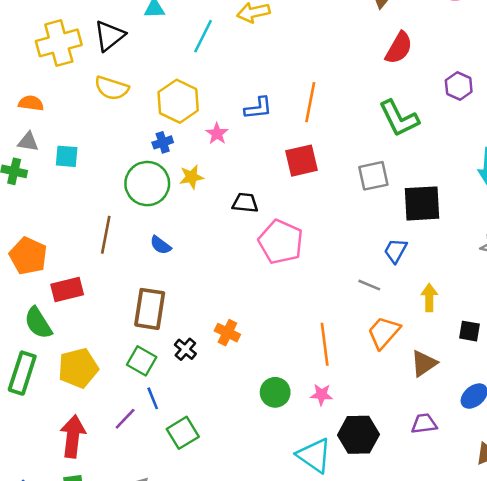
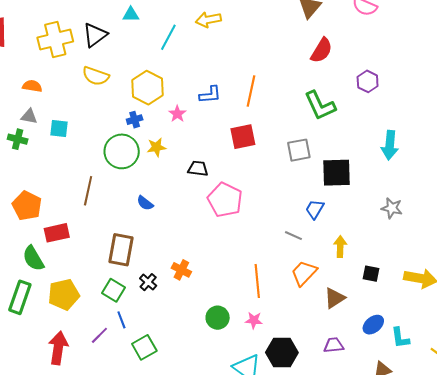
blue semicircle: (161, 245) -> (145, 203), moved

